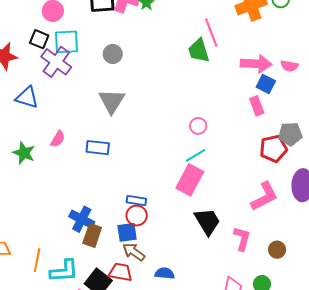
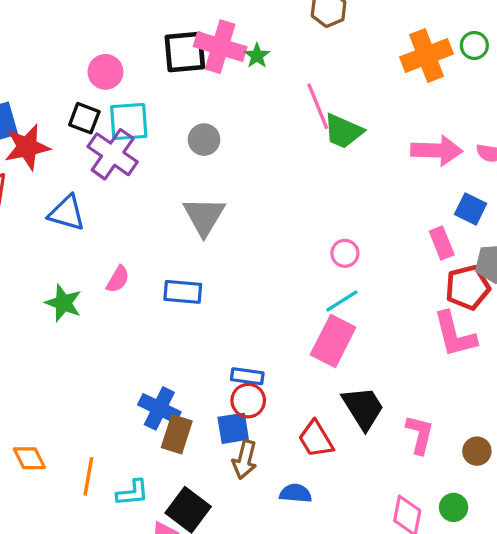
pink line: (211, 32) -> (318, 106), moved
green trapezoid: (199, 51) -> (343, 131), turned -48
blue square: (266, 84) -> (471, 209), moved
pink rectangle: (257, 106) -> (442, 243), moved
pink L-shape: (264, 197) -> (455, 334), moved, turned 104
brown arrow: (134, 252) -> (245, 460), turned -110
cyan L-shape: (64, 271) -> (133, 493), size x0.7
red trapezoid: (120, 272) -> (316, 439), moved, turned -130

